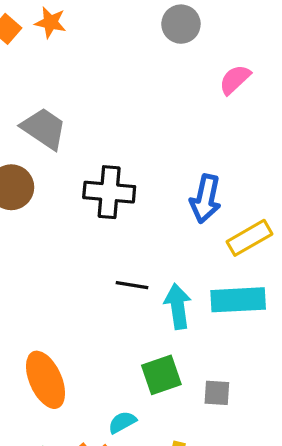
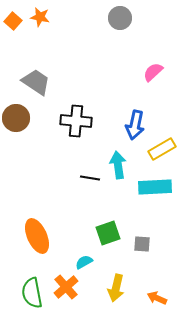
pink semicircle: (235, 80) -> (153, 72), moved
cyan arrow: (178, 306) -> (118, 165), moved

